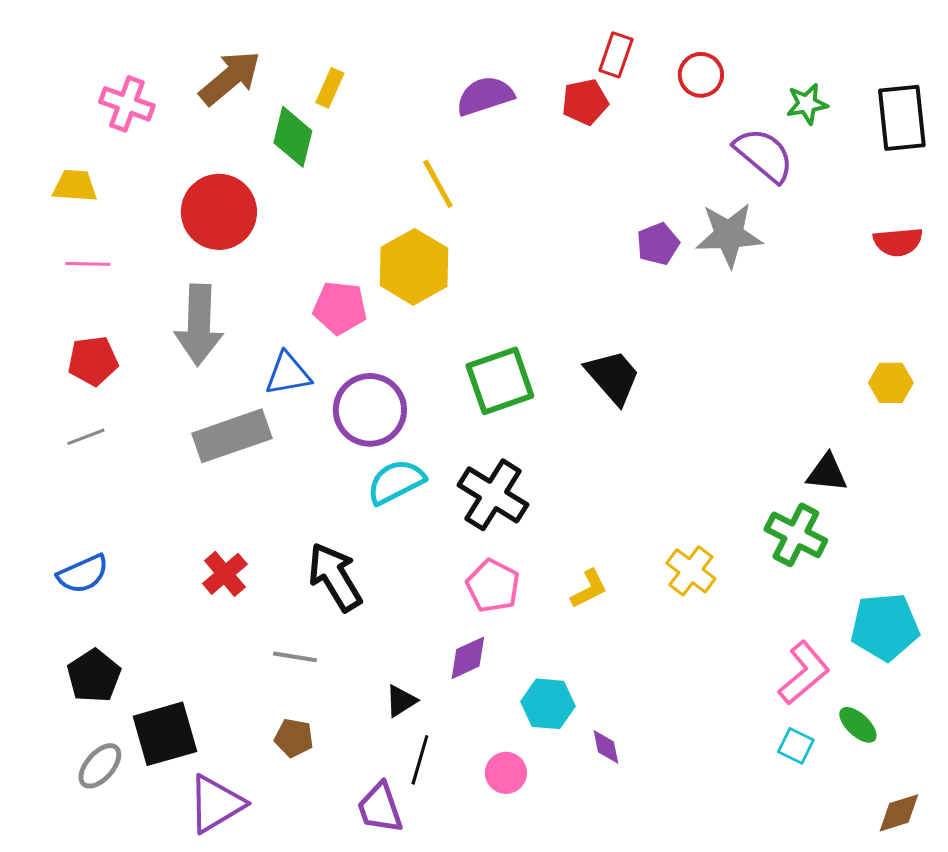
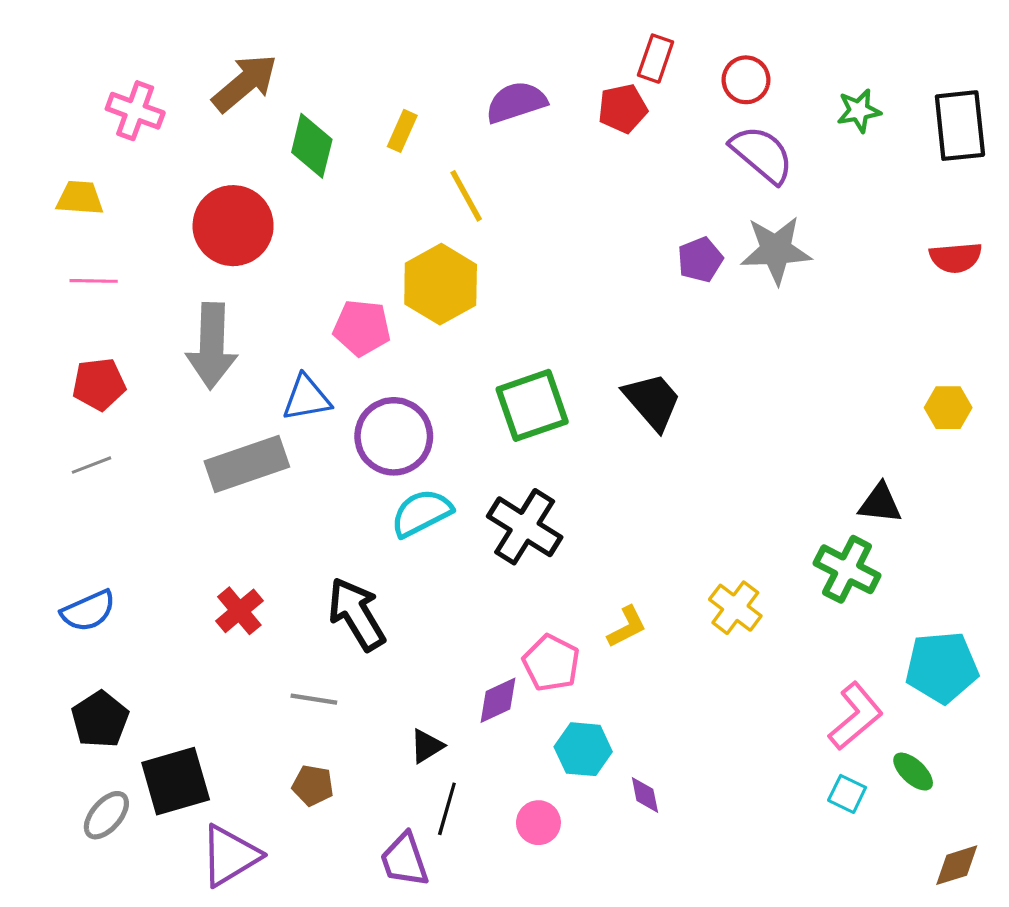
yellow rectangle: (330, 88) -> (402, 131), moved
purple semicircle: (764, 155) -> (762, 154), moved
pink pentagon: (493, 586) -> (551, 663), moved

